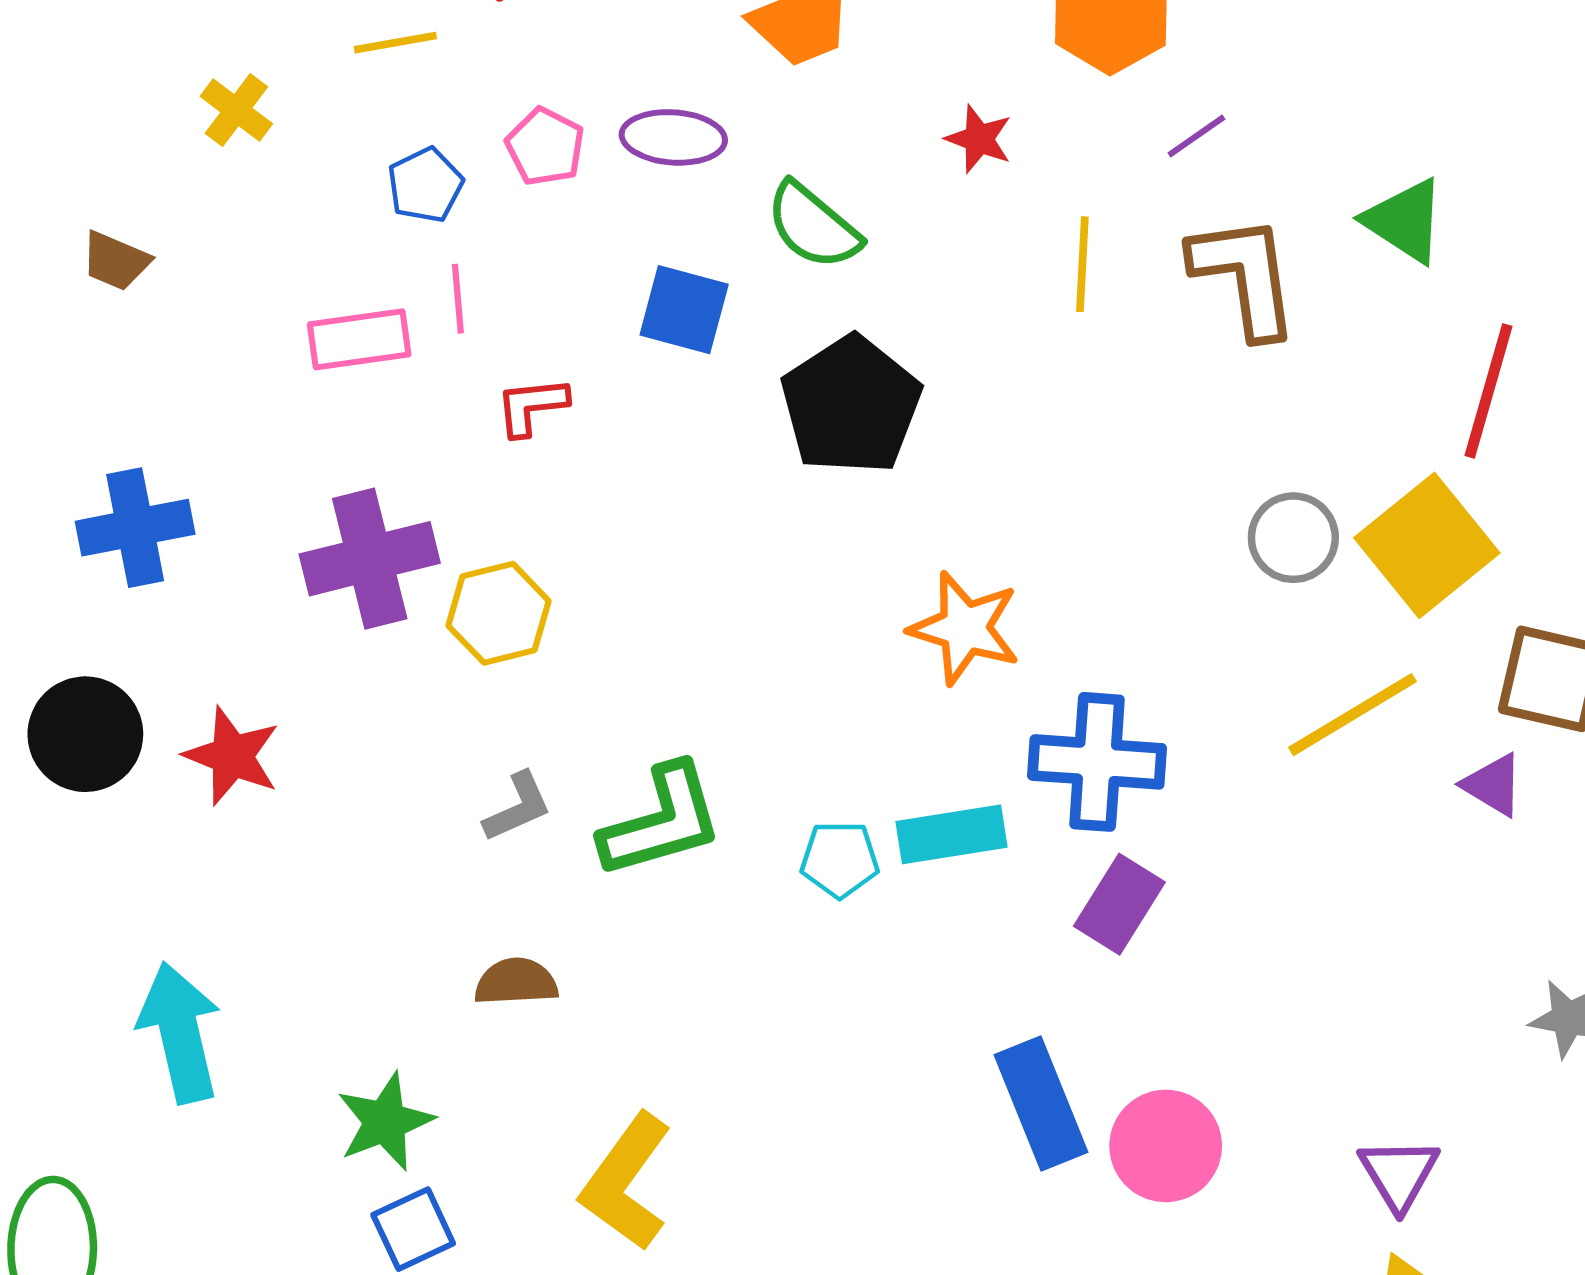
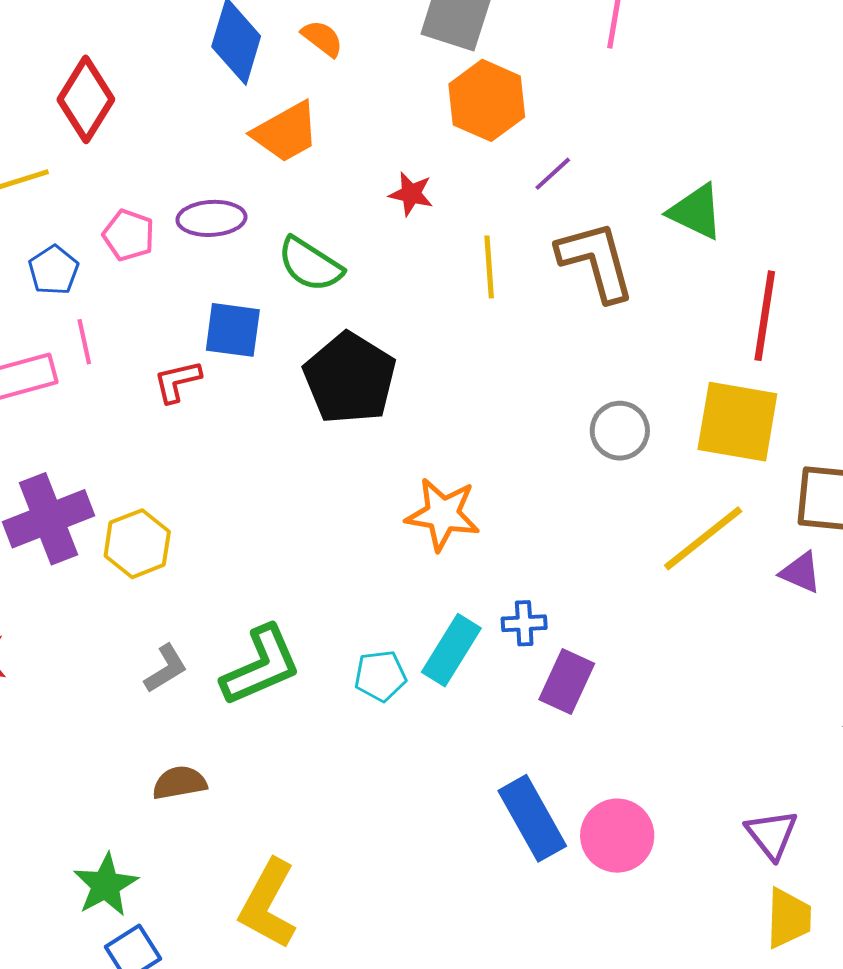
red L-shape: (532, 406) -> (177, 381), moved
gray circle: (1293, 538) -> (620, 431), moved
yellow square: (1427, 545) -> (737, 422), turned -34
blue cross: (1097, 762) -> (524, 623), moved, size x0.5
cyan rectangle: (952, 834) -> (451, 650), turned -42

